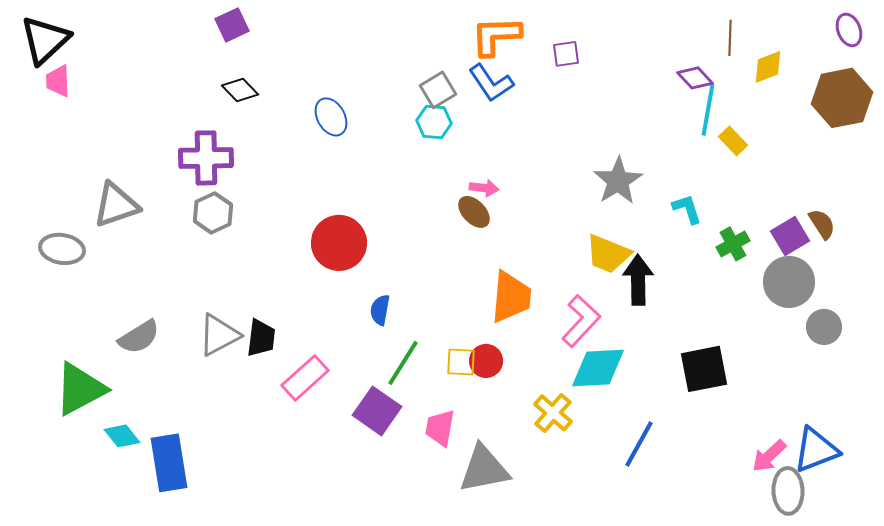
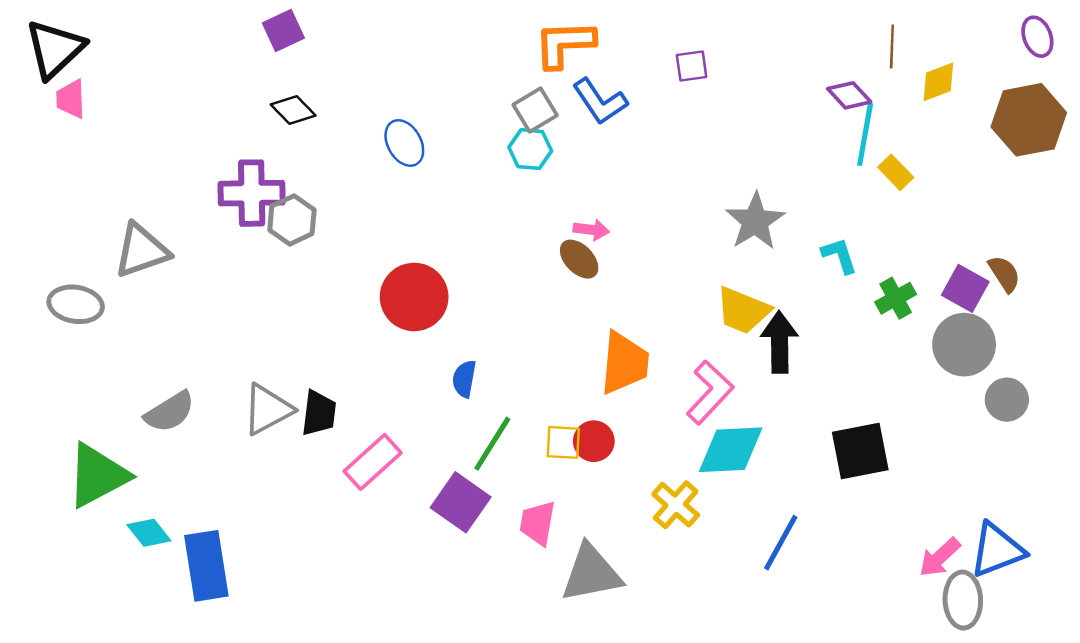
orange L-shape: (496, 36) -> (564, 44), moved
gray hexagon: (213, 213) -> (292, 220), moved
purple square: (790, 236) -> (965, 288), turned -30

